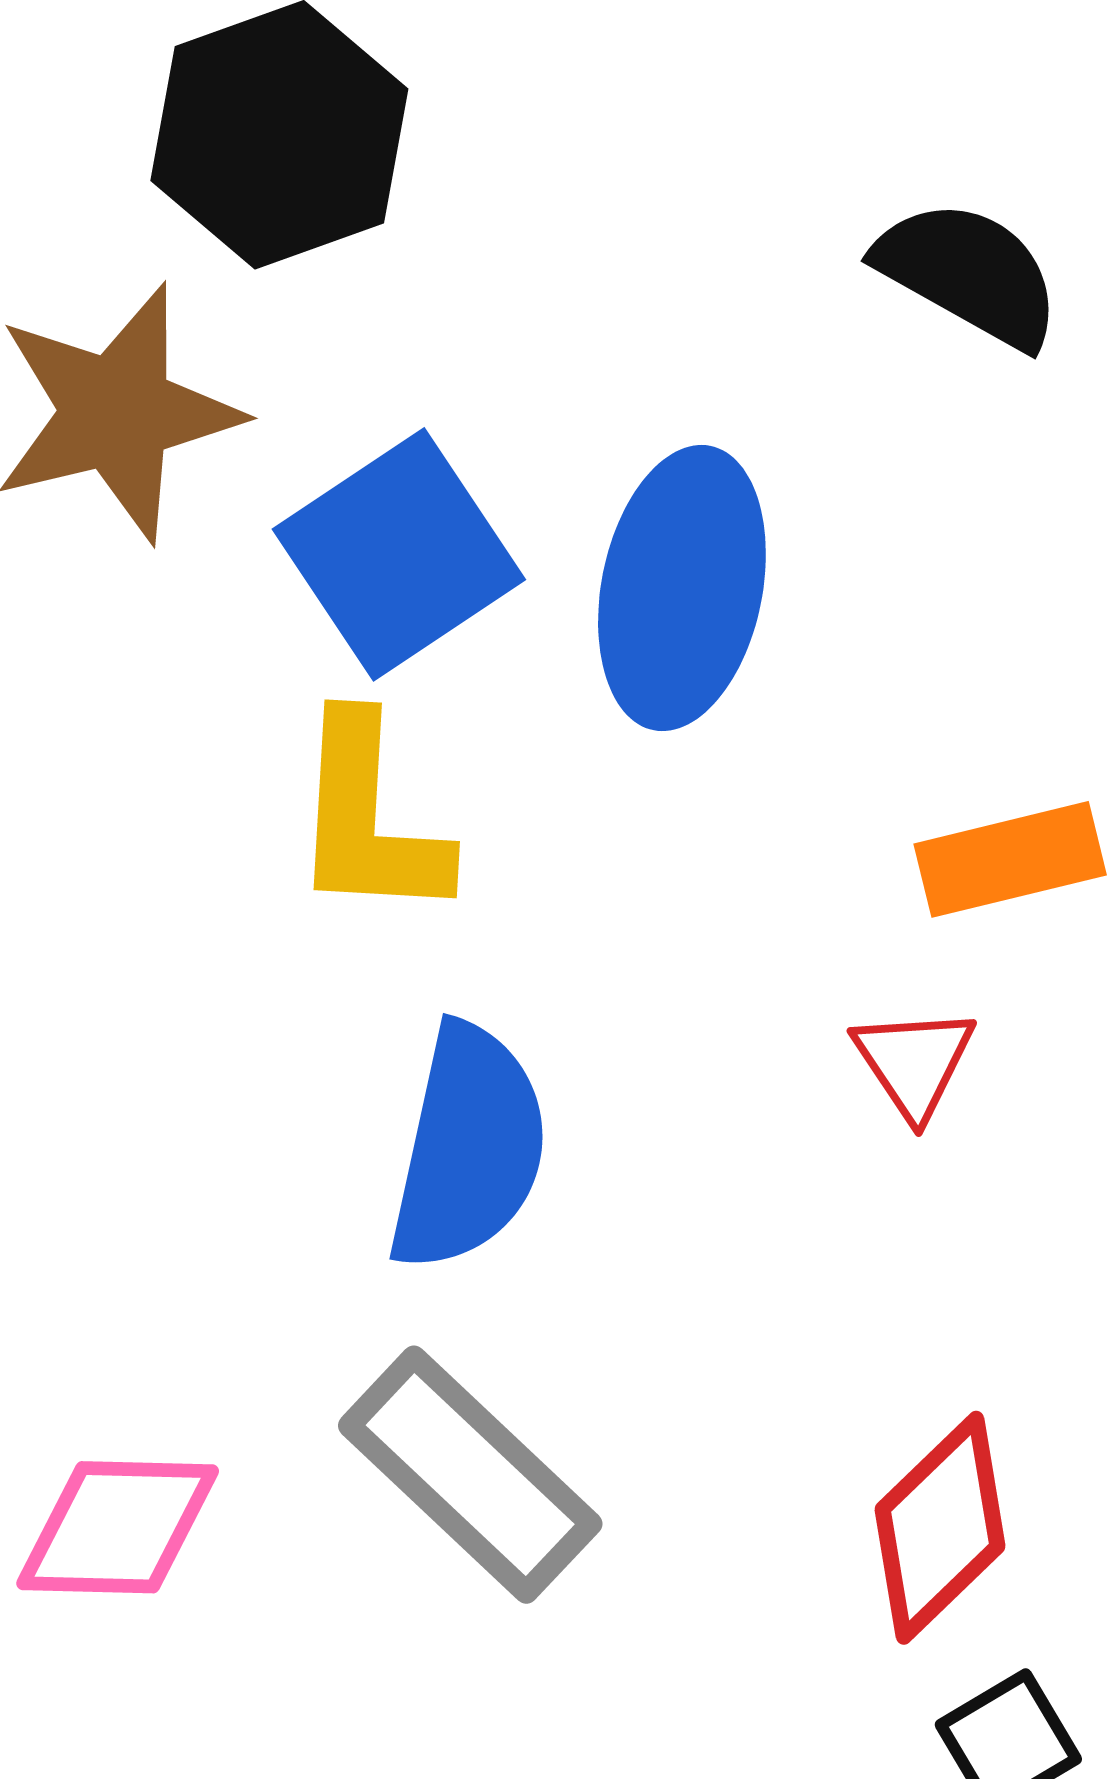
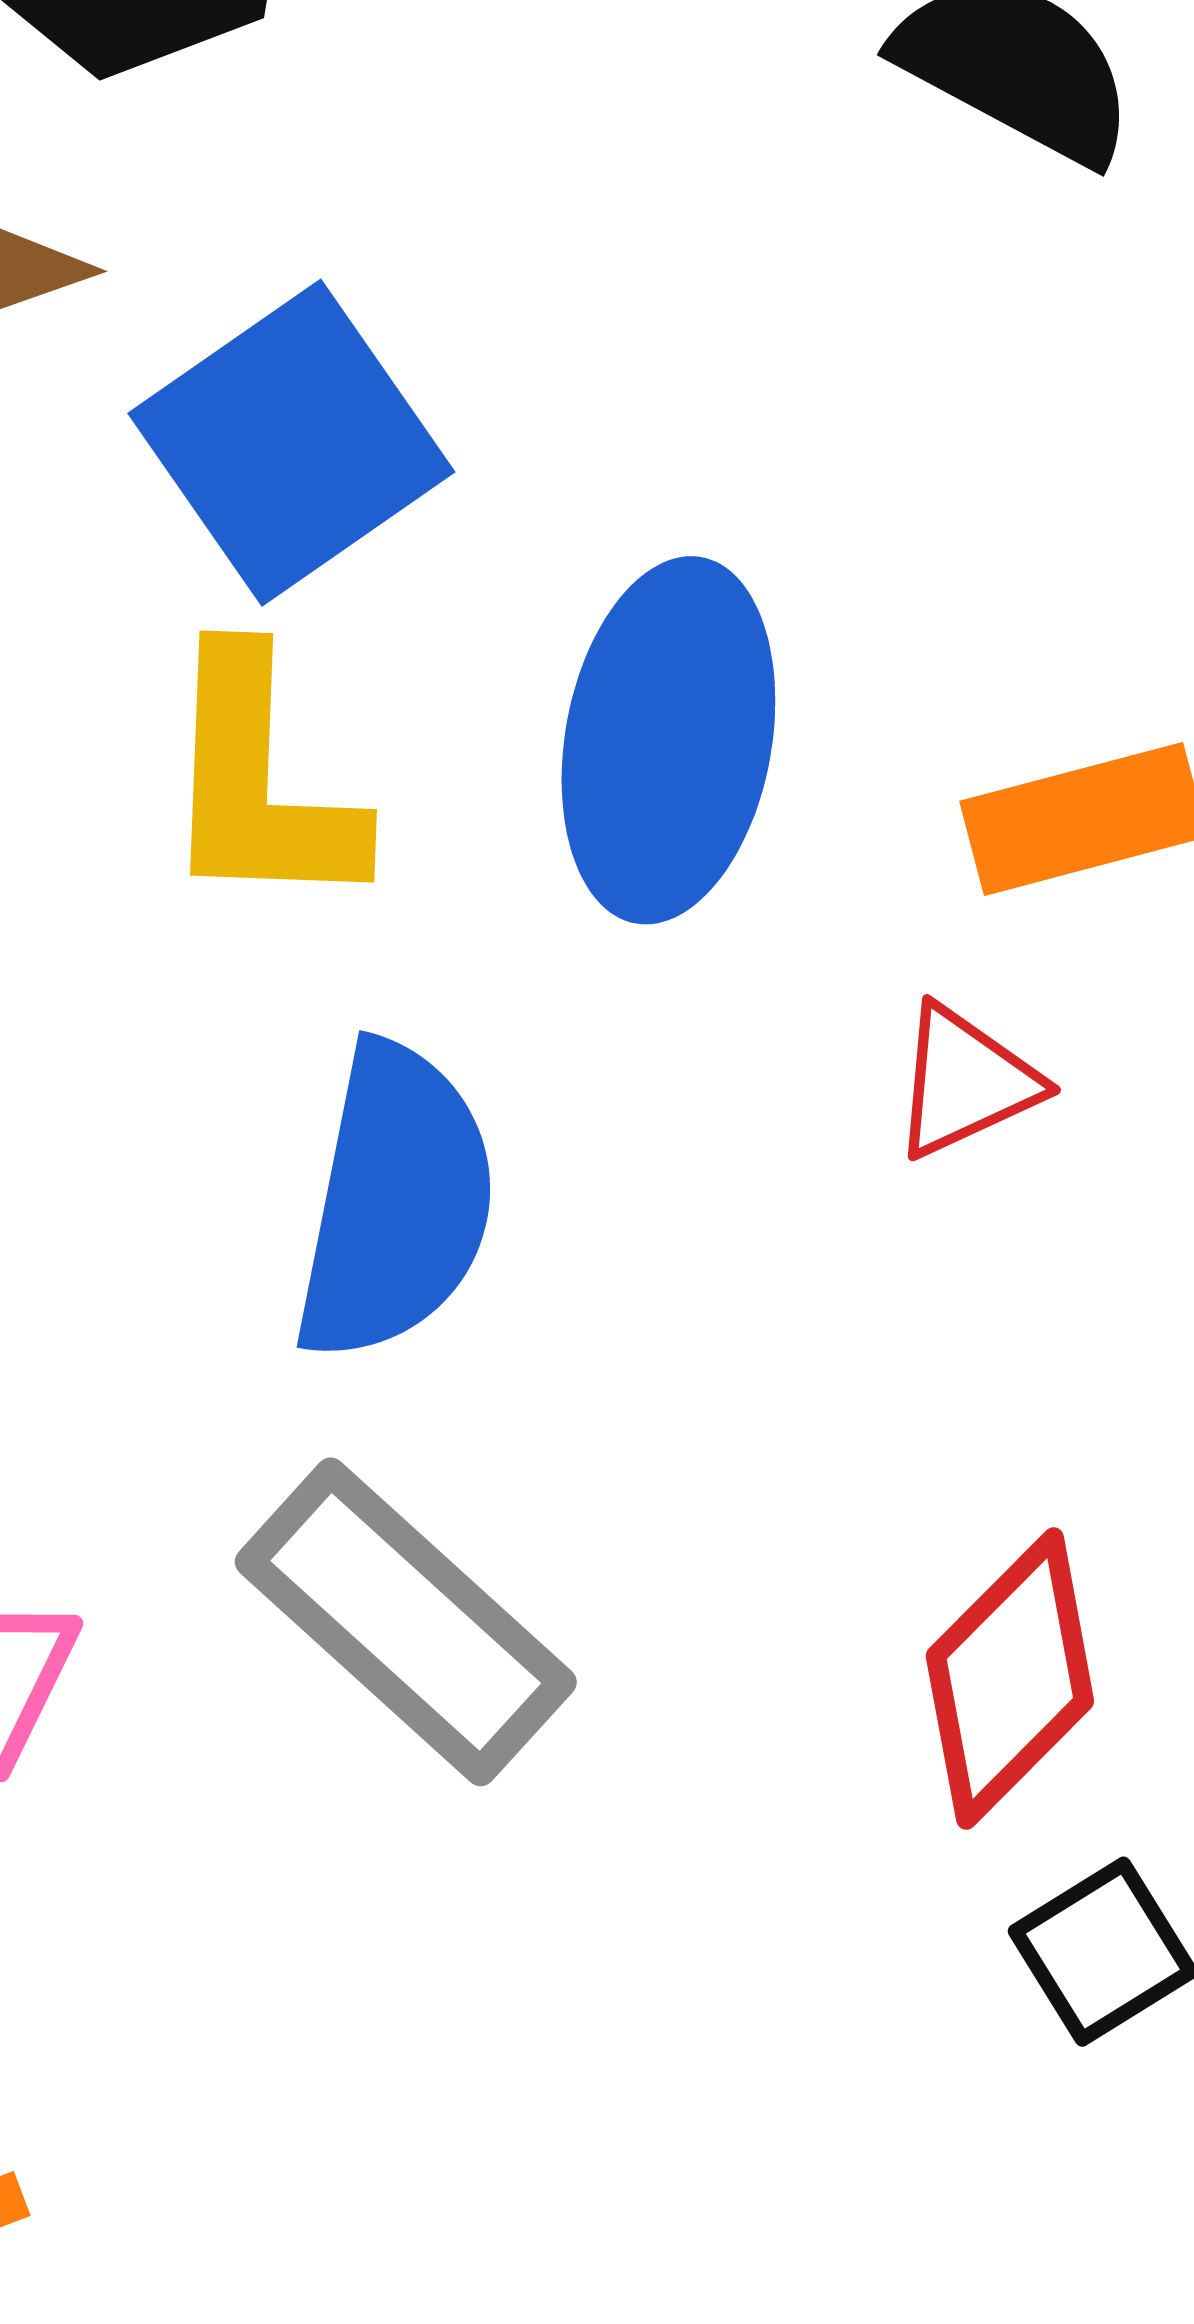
blue ellipse: (682, 588) -> (668, 740), moved
red triangle: (914, 1062) -> (965, 1082), turned 40

